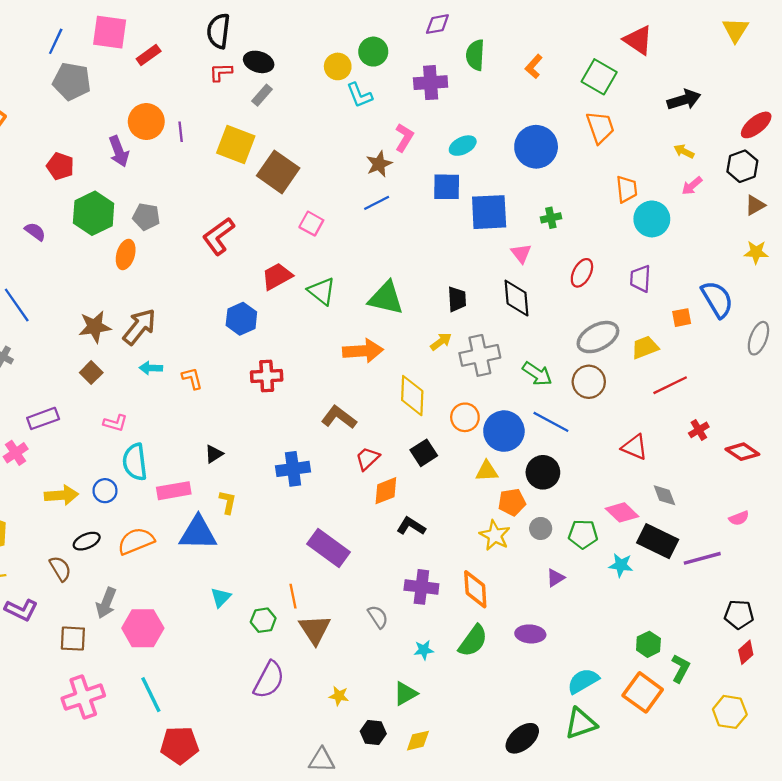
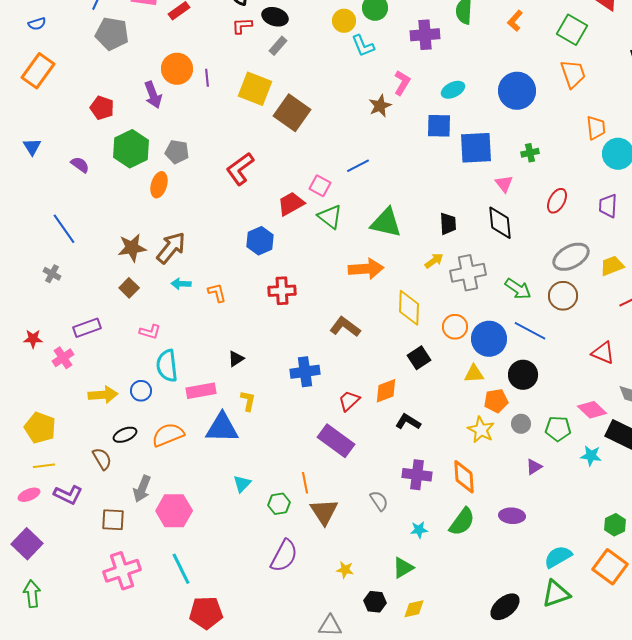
blue line: (377, 203) -> (358, 166), moved
pink square: (311, 224) -> (320, 186), moved
red trapezoid: (368, 459) -> (349, 401), moved

